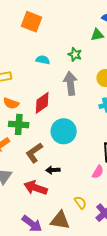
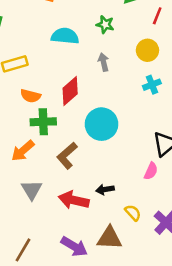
cyan semicircle: (43, 60) -> (65, 36), size x1.5
gray arrow: (70, 83) -> (103, 62), size x0.6
black arrow: (53, 170) -> (105, 189), moved

